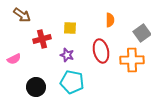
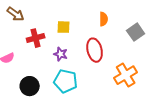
orange cross: (132, 60) -> (126, 75), moved, turned -30

